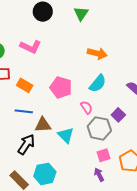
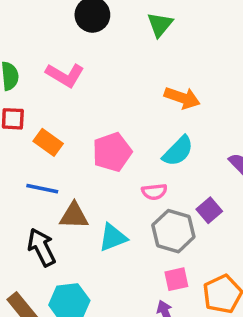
pink pentagon: (61, 87) -> (112, 152), turned 30
pink semicircle: (87, 107) -> (154, 192), turned 112
cyan triangle: (66, 135) -> (113, 237), turned 48
black arrow: (26, 144) -> (42, 247), turned -65

